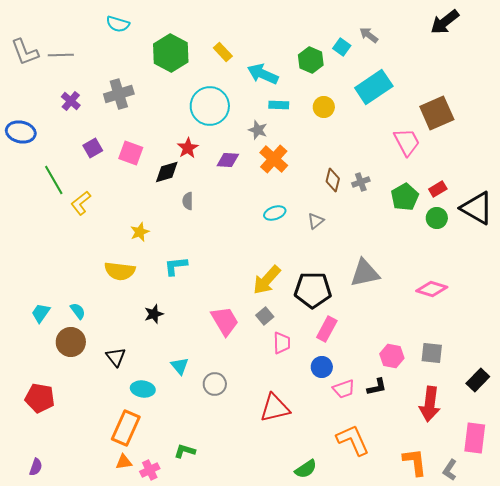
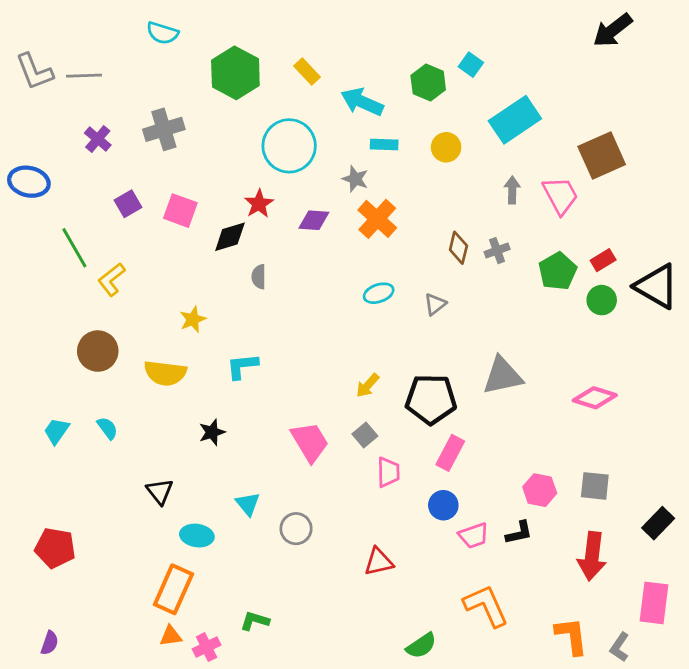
gray arrow: (369, 35) -> (512, 190), moved, turned 54
yellow arrow: (267, 280) -> (368, 385), size x0.6
brown circle: (71, 342) -> (98, 351), moved
red triangle: (275, 408) -> (379, 562), size x0.7

